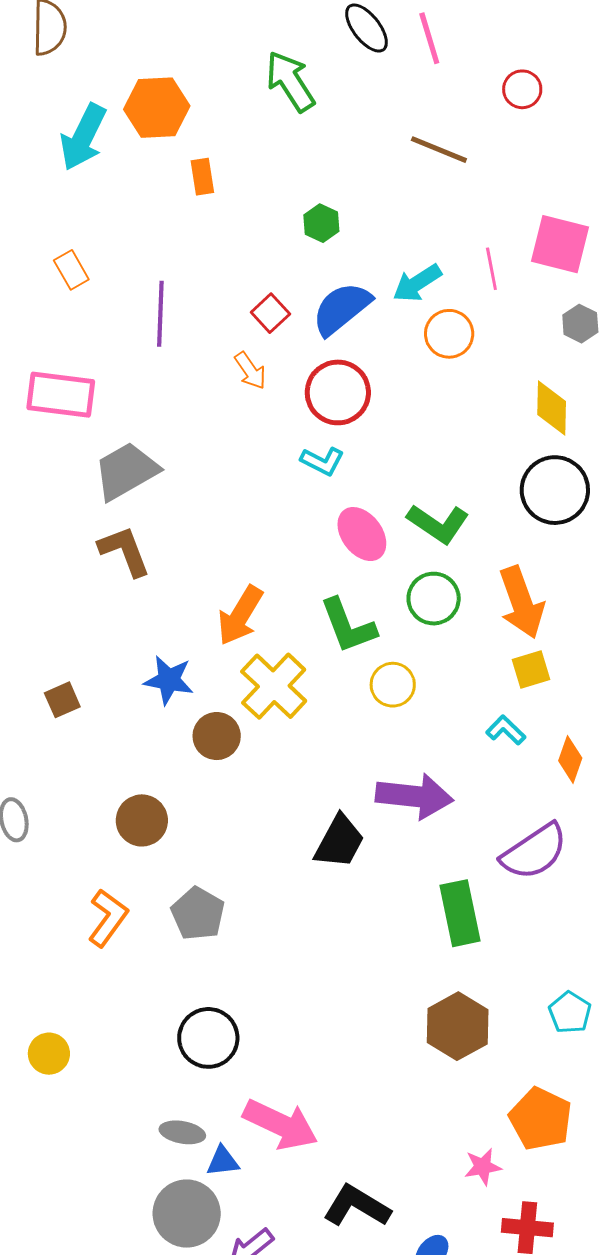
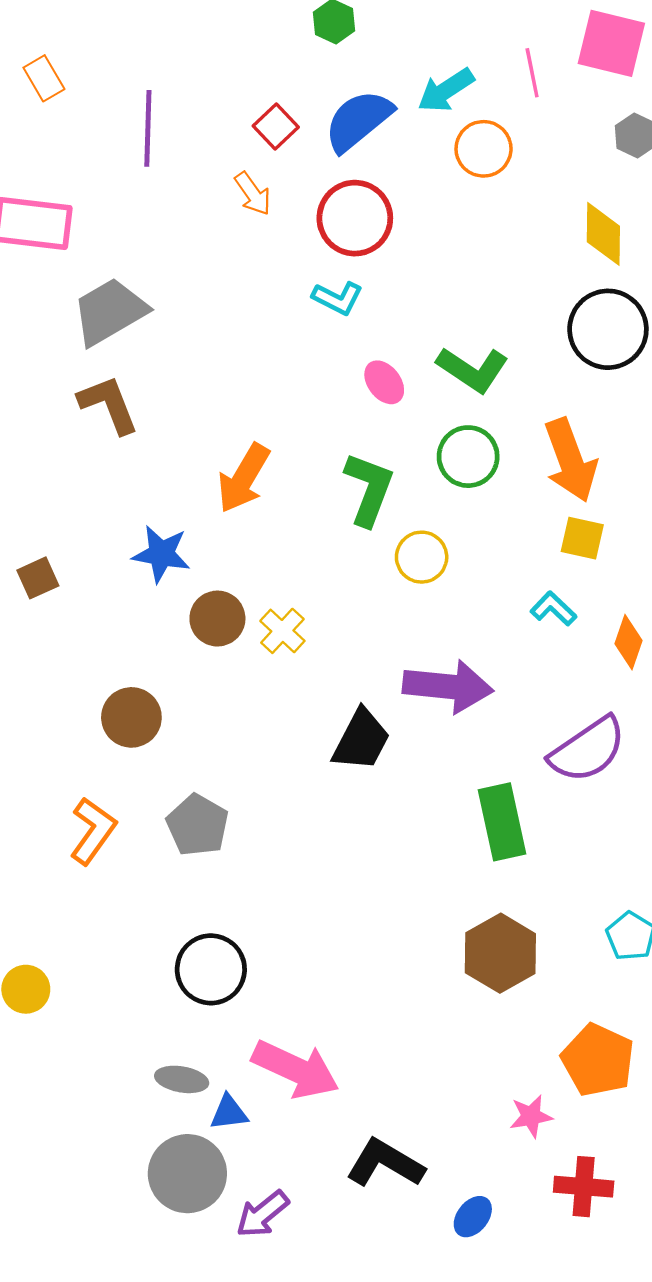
pink ellipse: (362, 534) -> (384, 382), size x0.7
green L-shape: (348, 626) -> (369, 489), turned -138
yellow square: (531, 670) -> (582, 538), turned 30
yellow cross: (274, 686) -> (282, 631), moved, size x0.6

